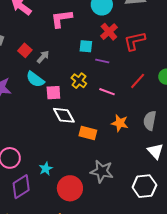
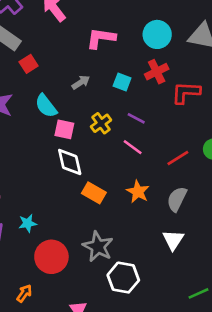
red square: (25, 50) -> (29, 64), moved
gray arrow: (43, 57) -> (81, 82), moved
purple line: (102, 61) -> (136, 118), moved
red line: (138, 81) -> (178, 158), moved
white hexagon: (144, 186) -> (123, 278), moved

